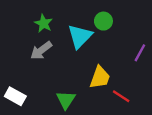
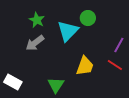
red line: (121, 96) -> (115, 65), moved

